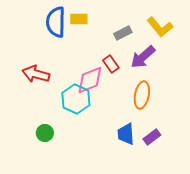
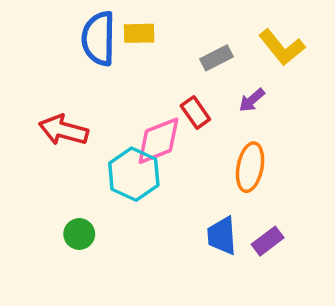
purple arrow: (143, 57) -> (252, 100), size x0.6

